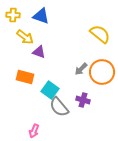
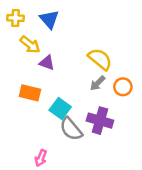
blue triangle: (41, 16) -> (49, 19), turned 30
yellow semicircle: (100, 34) -> (100, 59), moved
orange circle: (102, 72) -> (123, 87), size x0.6
purple cross: (83, 100) -> (100, 121), size x1.5

